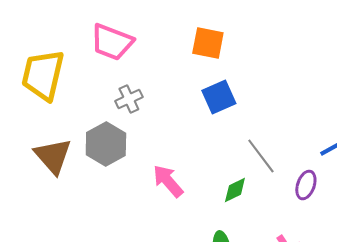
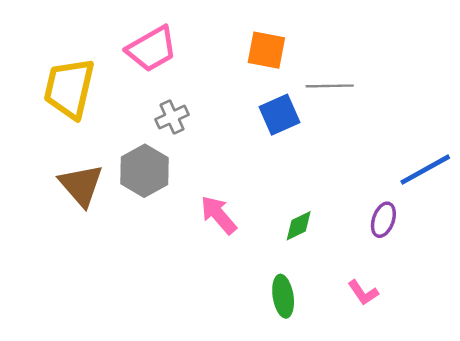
pink trapezoid: (112, 42) -> (152, 49), turned -51
gray line: (261, 156) -> (330, 86), moved, turned -54

